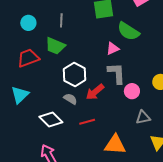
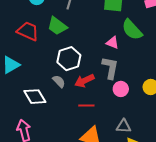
pink triangle: (113, 49) -> (112, 43), turned 32
red trapezoid: (28, 58) -> (28, 31), turned 30
gray triangle: (143, 117) -> (124, 126), moved
red line: (87, 122) -> (86, 105), moved

